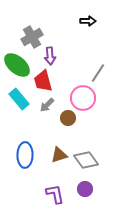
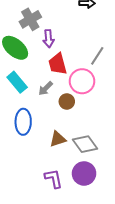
red trapezoid: (43, 81) -> (58, 64), moved
blue ellipse: (25, 155) -> (23, 122), moved
purple circle: (85, 189) -> (84, 173), size x1.5

